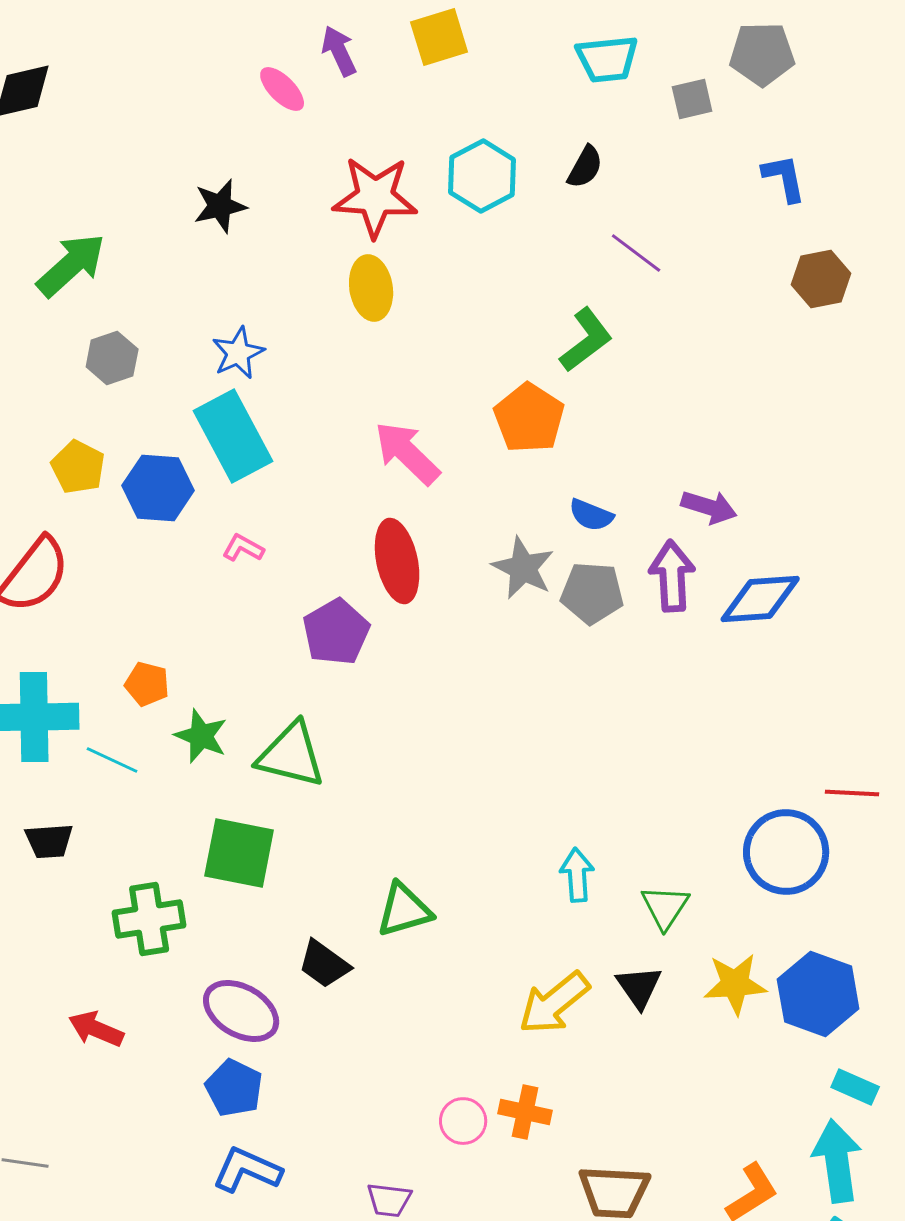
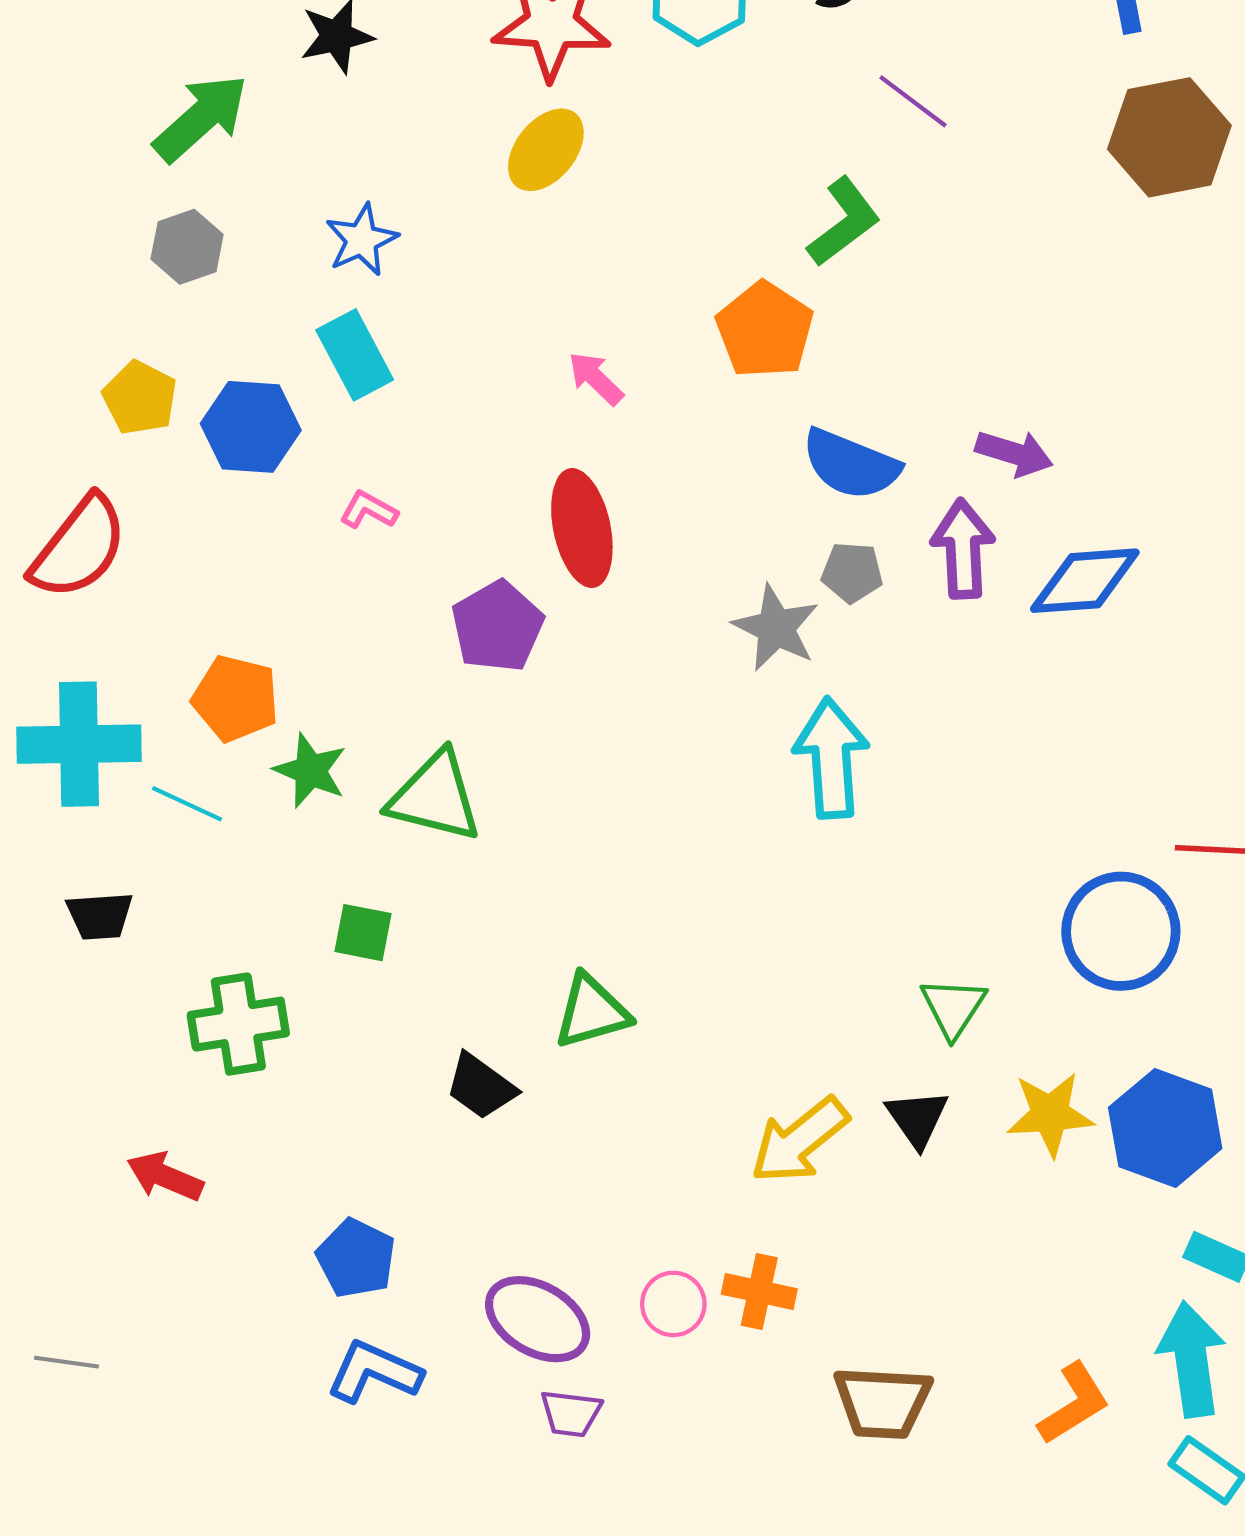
green arrow: (71, 265) -> (201, 118), moved
brown hexagon: (821, 279) -> (1169, 137), size x1.5
yellow ellipse: (371, 288) -> (546, 150), turned 48
cyan rectangle: (233, 436) -> (355, 355), size x0.7
pink arrow: (407, 453) -> (596, 378), size x0.6
blue semicircle: (591, 515) -> (851, 464), size x1.6
gray star: (523, 568) -> (776, 628), moved
gray pentagon: (592, 593) -> (852, 572), size x0.7
orange pentagon: (147, 684) -> (236, 698), size x1.4
green square: (239, 853) -> (363, 933), size x0.6
cyan arrow: (577, 875) -> (831, 758), moved, size x1.6
purple ellipse: (241, 1011) -> (538, 1319), moved

